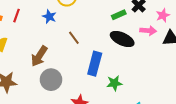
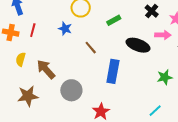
green rectangle: (119, 15) -> (114, 20), moved
brown arrow: (39, 56) -> (46, 69), moved, turned 110
green star: (114, 83) -> (165, 77), moved

